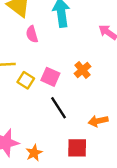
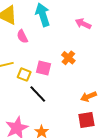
black line: (58, 108) -> (38, 94), moved
red square: (77, 148) -> (86, 120), moved

